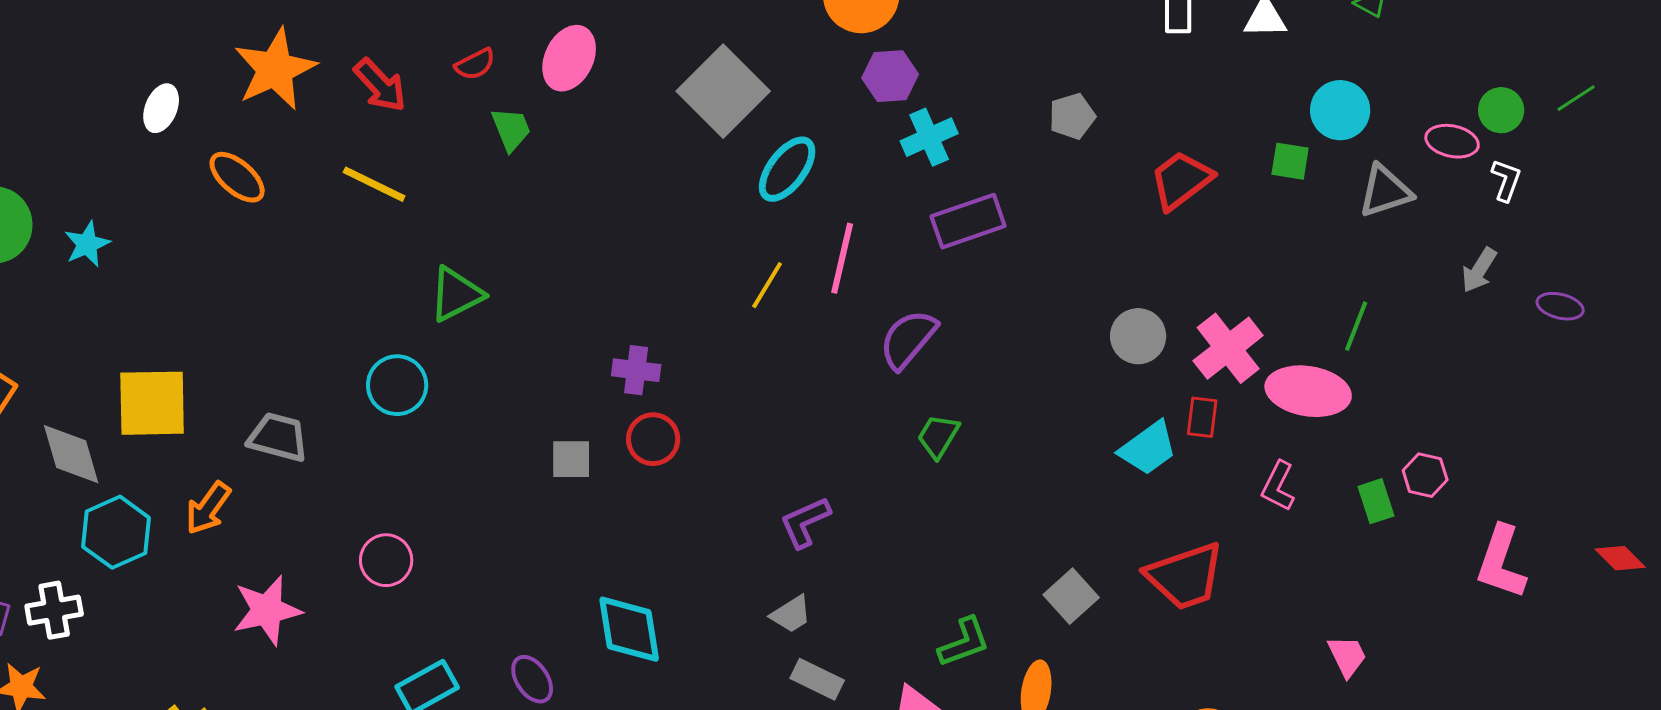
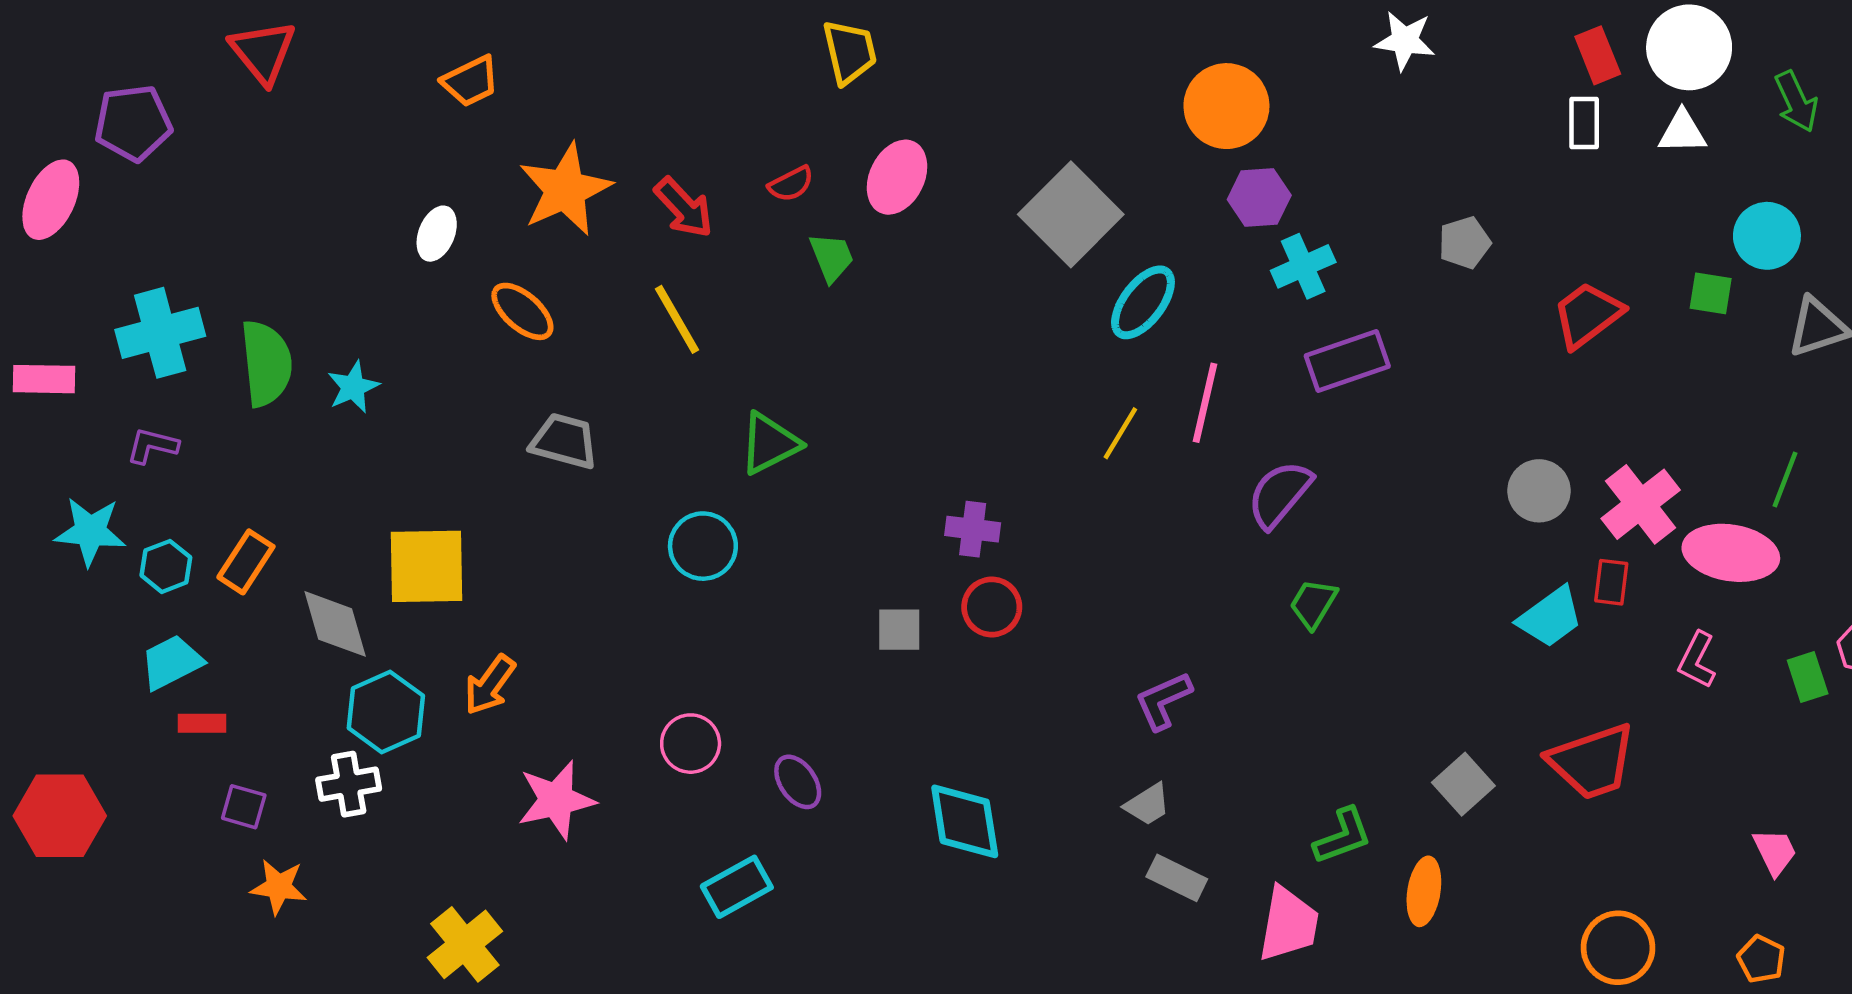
yellow line: (374, 184) -> (677, 319), turned 34
gray trapezoid: (278, 437) -> (564, 441), moved
white cross: (54, 610) -> (349, 784), moved
purple ellipse: (532, 679) -> (798, 782), moved

